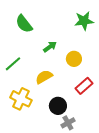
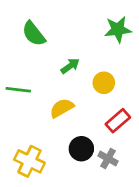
green line: (13, 64) -> (18, 90), turned 48
yellow cross: (21, 99) -> (29, 161), moved
gray cross: (68, 123) -> (108, 159), moved, turned -32

